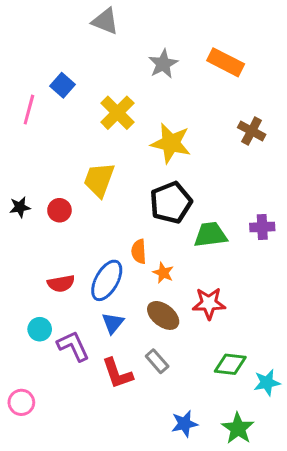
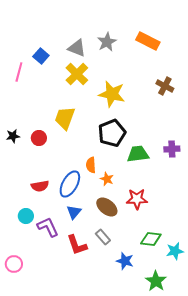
gray triangle: (105, 21) -> (77, 48), moved
blue star: (185, 424) -> (125, 261), moved, turned 30

